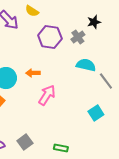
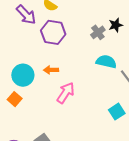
black star: (94, 22) -> (116, 25), moved
purple hexagon: (50, 37) -> (53, 32), moved

